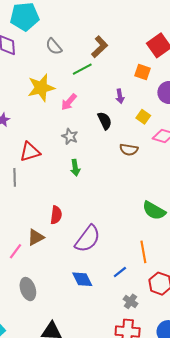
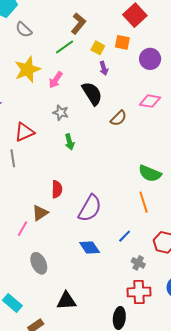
gray semicircle: (54, 46) -> (24, 30), moved
yellow square: (143, 117) -> (98, 48), moved
black semicircle: (105, 121) -> (92, 94), size x1.4
brown semicircle: (129, 150) -> (118, 118), turned -48
orange line: (143, 252) -> (144, 202), moved

